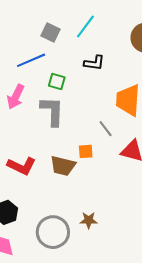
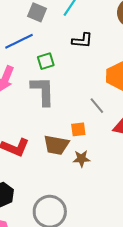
green square: (57, 81) -> (46, 61), turned -30
brown star: (89, 220) -> (81, 159), moved

